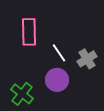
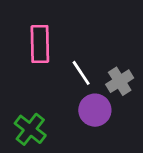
purple circle: (57, 80) -> (95, 110), moved

